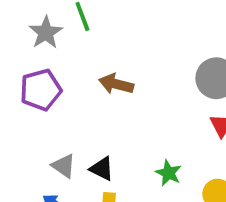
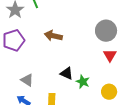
black triangle: (102, 169) -> (67, 73), moved

